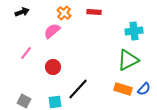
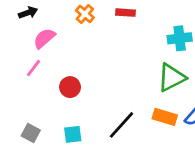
pink semicircle: (52, 31) -> (44, 38), moved
black line: (78, 89) -> (121, 125), moved

